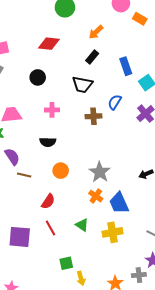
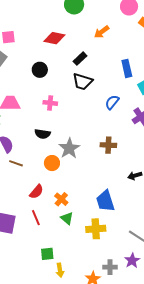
black rectangle: (92, 57) -> (80, 59), moved
brown cross: (94, 116) -> (108, 145), moved
gray star: (100, 172) -> (69, 148), moved
orange cross: (96, 196) -> (61, 199), moved
gray cross: (139, 275) -> (110, 267), moved

